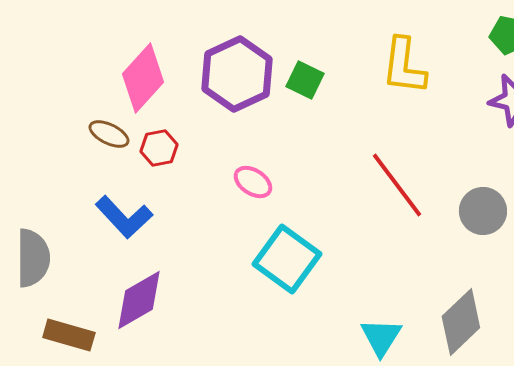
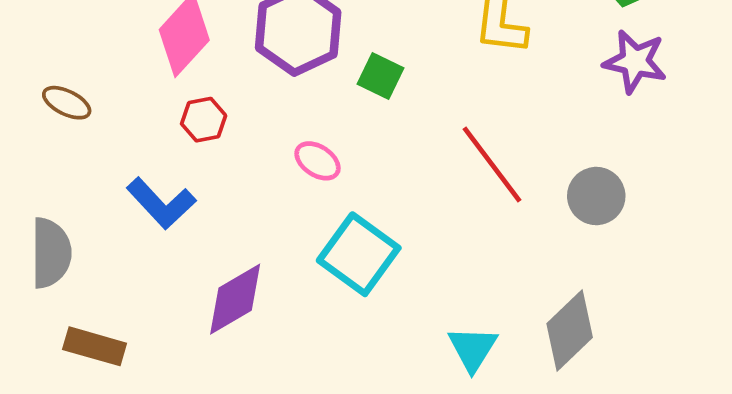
green square: (305, 80) -> (381, 76), moved
brown ellipse: (109, 134) -> (67, 103), moved
purple diamond: (139, 300) -> (235, 299), moved

